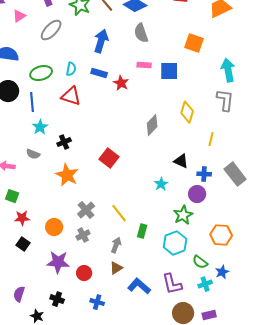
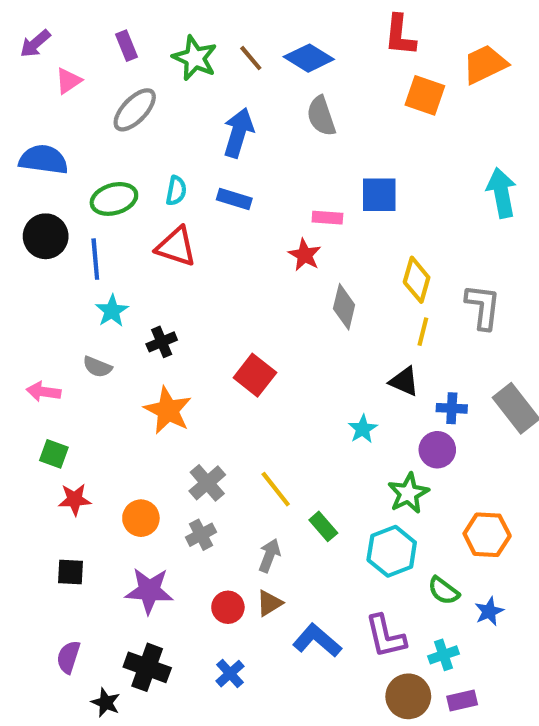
orange square: (194, 43) -> (425, 95), moved
pink rectangle: (144, 65) -> (327, 218), moved
red star: (121, 83) -> (305, 255), moved
gray L-shape: (225, 100) -> (483, 307), moved
gray diamond: (152, 125) -> (344, 307), turned -30
yellow line: (211, 139) -> (423, 332), moved
green rectangle: (142, 231) -> (323, 526), turned -56
black square: (23, 244) -> (70, 572), moved, turned -32
red circle: (84, 273) -> (228, 607), moved
cyan cross: (205, 284) -> (444, 655), moved
black cross: (57, 299) -> (147, 667), size x1.5
blue cross: (97, 302) -> (230, 674), turned 32

